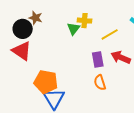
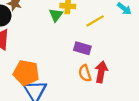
red arrow: (121, 57) -> (101, 72), moved, turned 78
purple rectangle: (98, 59) -> (82, 48), turned -63

